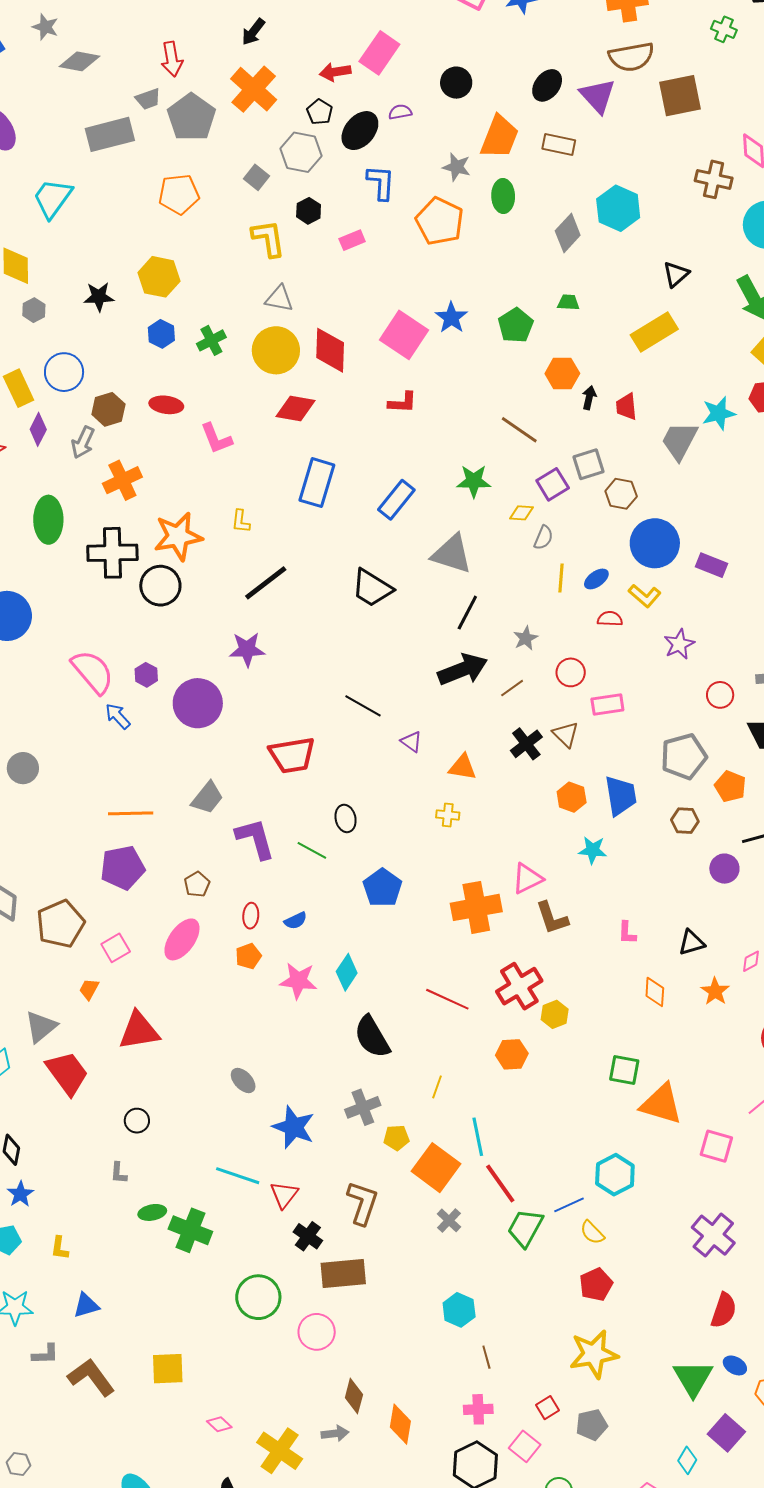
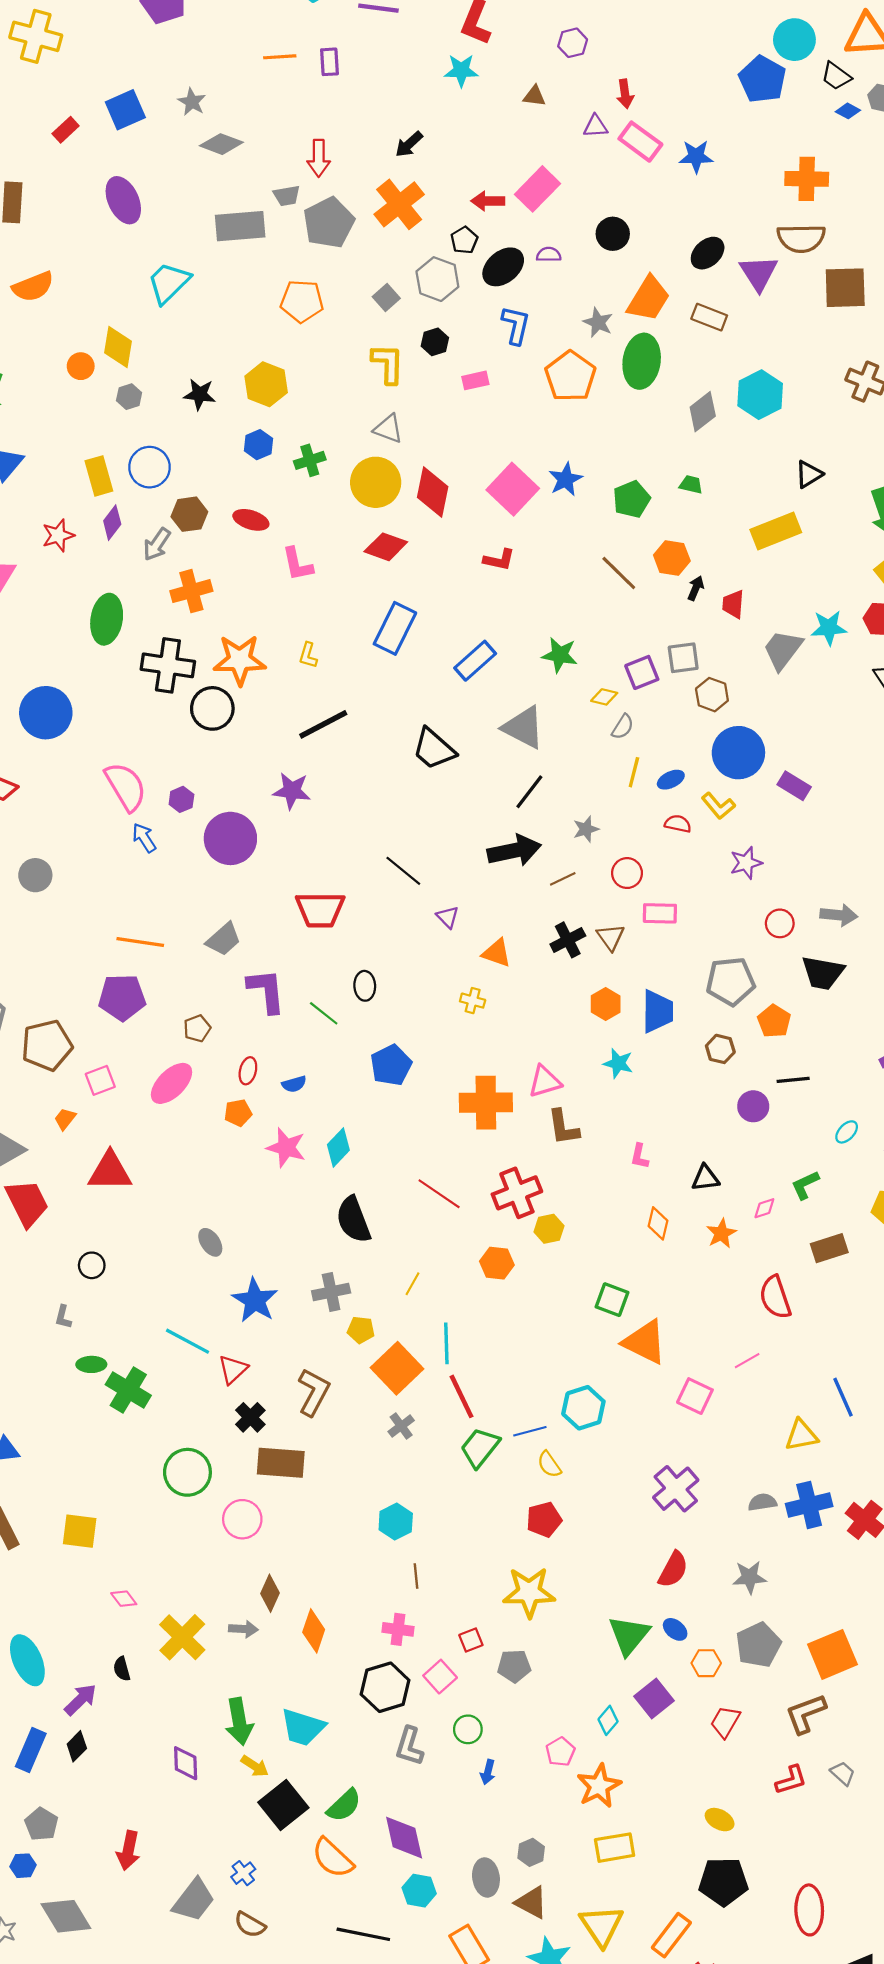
green ellipse: (503, 196) -> (642, 361), size x1.5
brown line: (519, 430) -> (619, 573), moved

